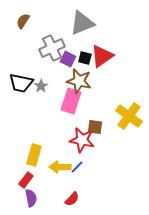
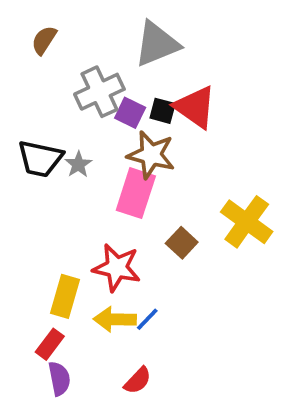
red triangle: (102, 56) -> (195, 107), turned -50
brown square: (95, 127) -> (182, 243), turned 35
red star: (82, 140) -> (117, 268), moved

